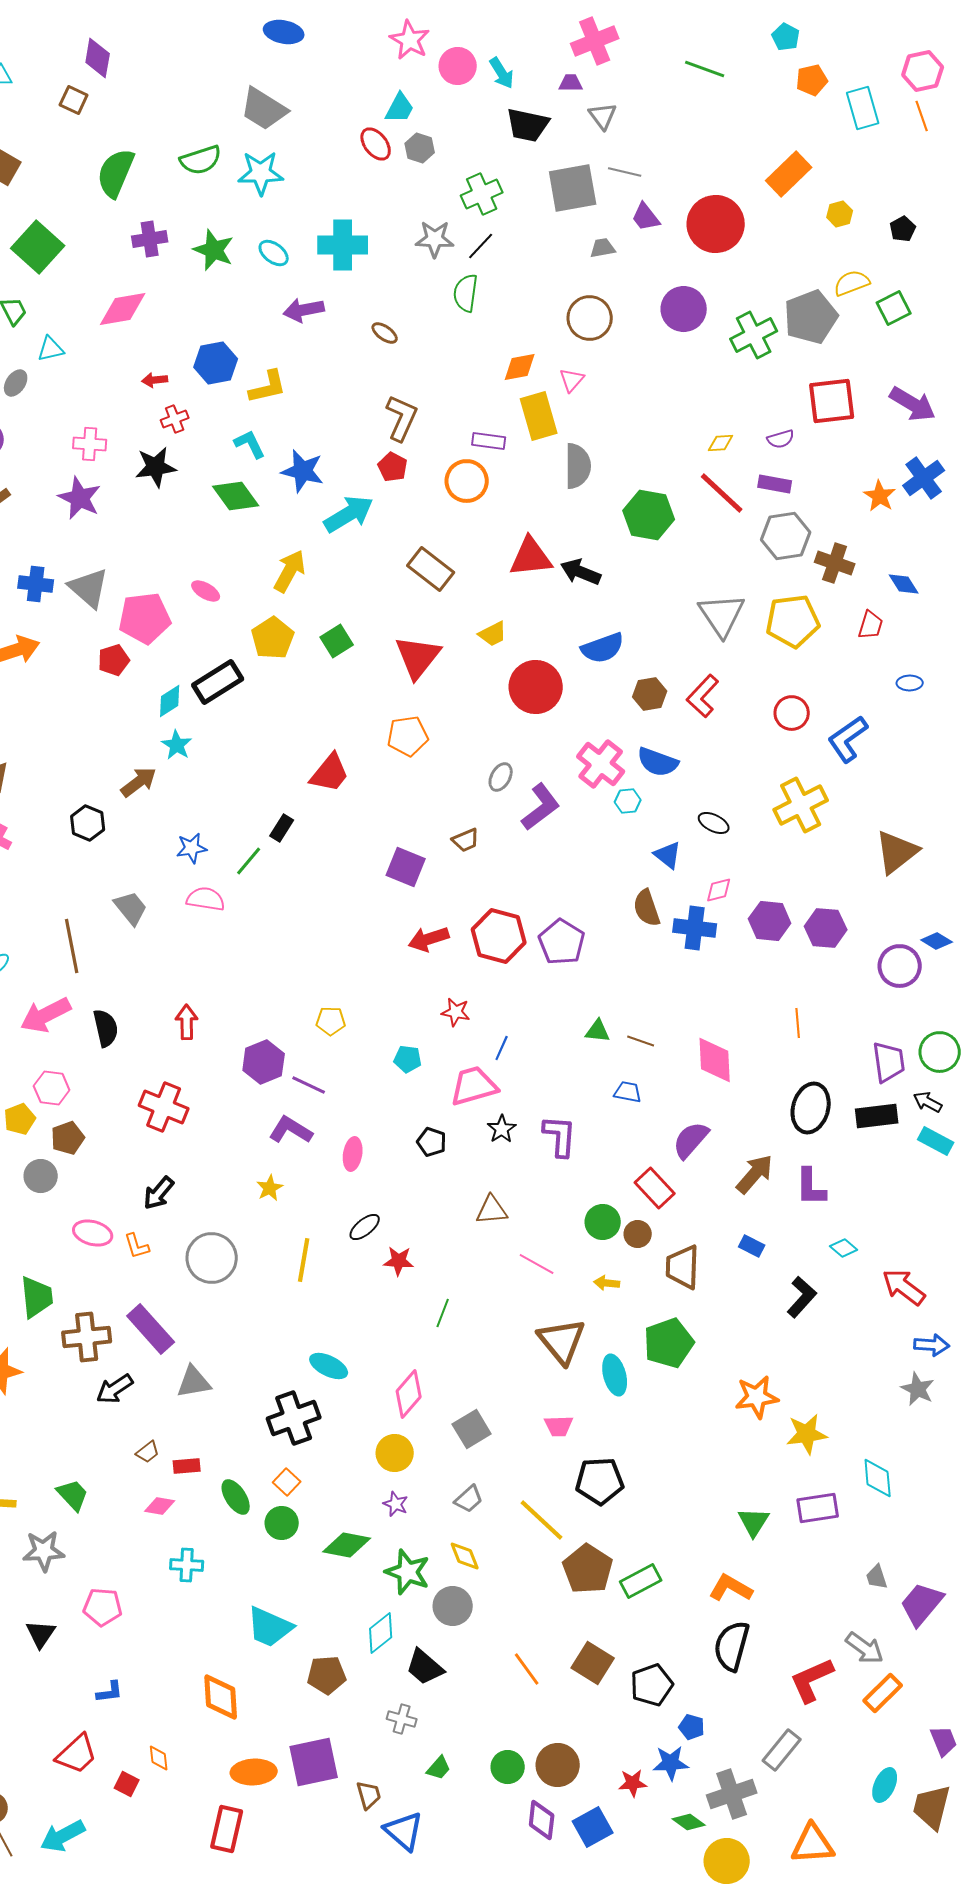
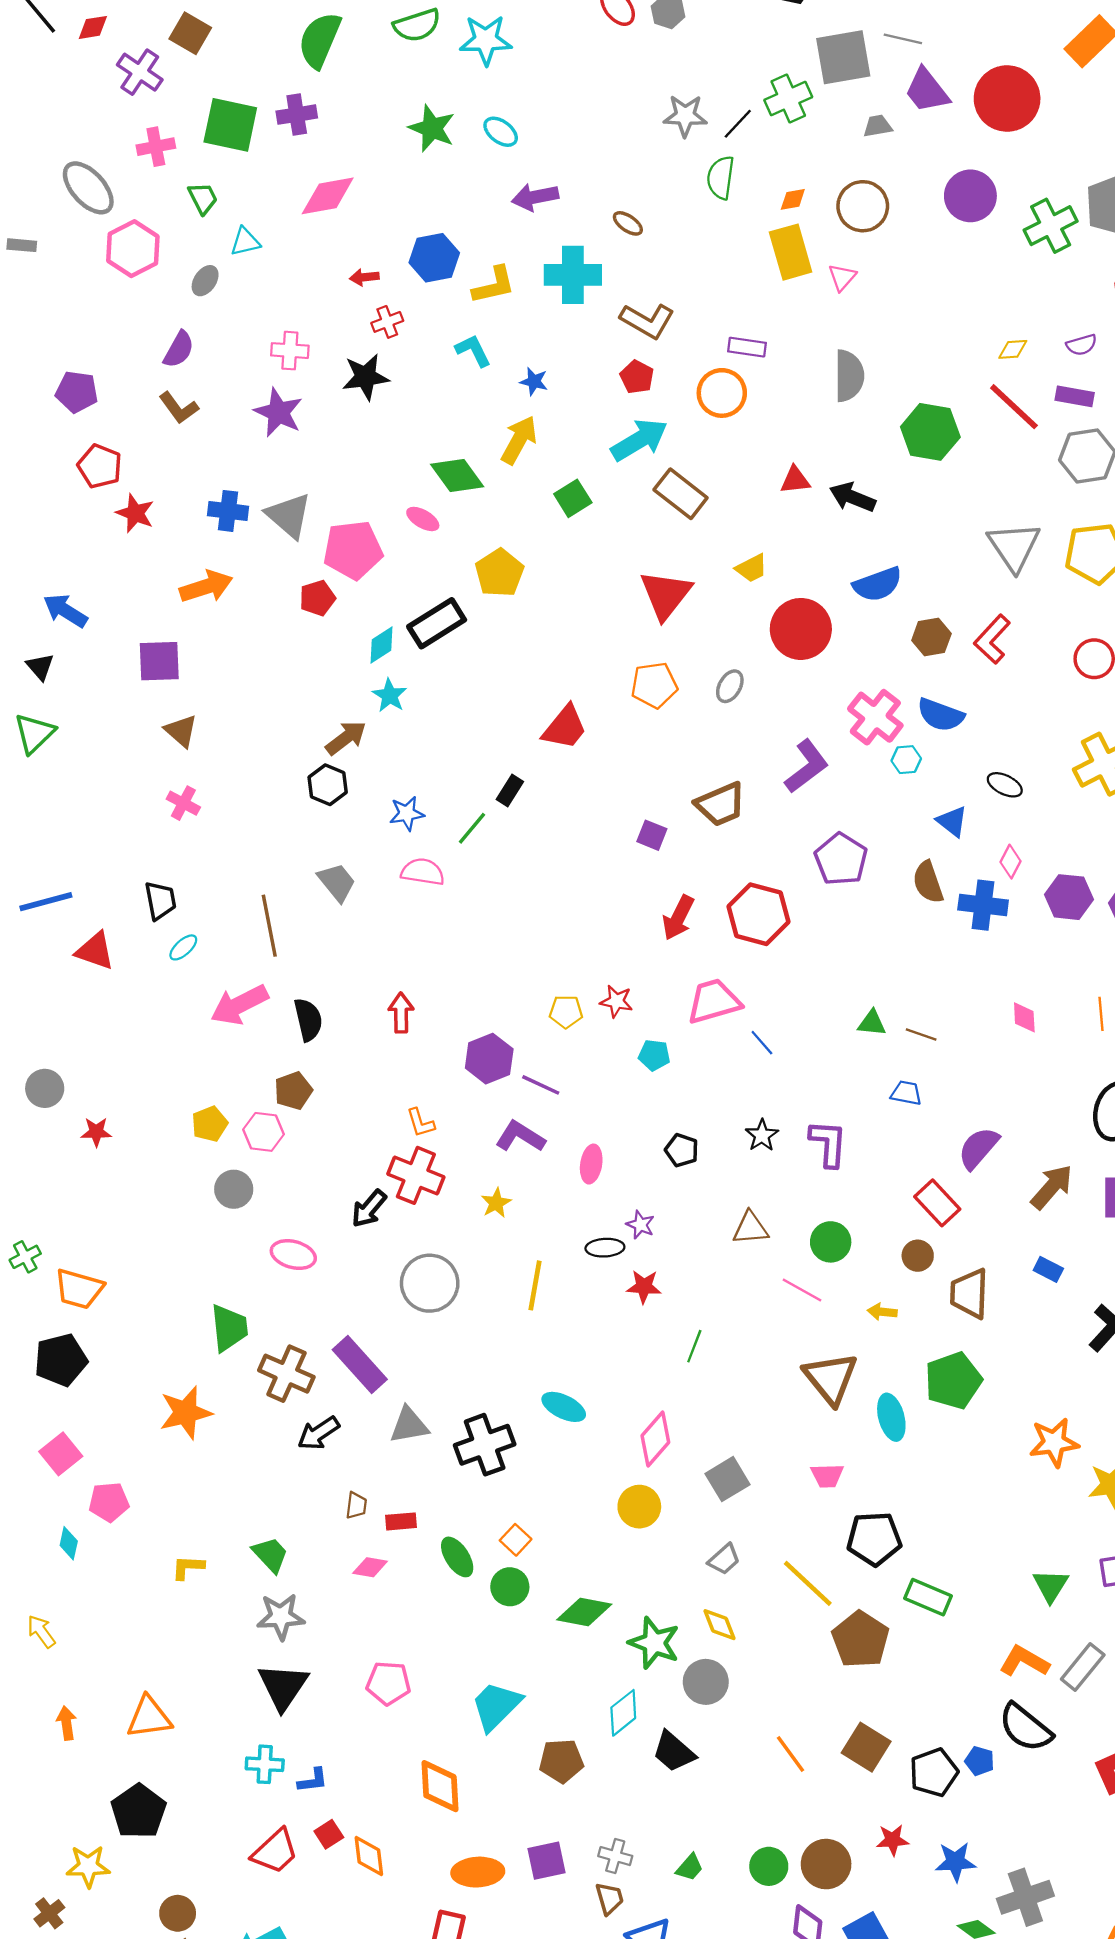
green cross: (482, 194) -> (788, 99), moved
purple trapezoid: (646, 217) -> (927, 90), size x1.4
purple cross: (150, 239) -> (297, 115), moved
cyan cross: (343, 245) -> (573, 275), moved
green square: (38, 247) -> (230, 125), turned -30
orange diamond: (520, 367) -> (793, 199), moved, size x0.7
yellow rectangle: (539, 416) -> (791, 252), moved
brown L-shape: (402, 418) -> (647, 321), turned 96
blue star: (303, 471) -> (534, 381), size x0.6
green diamond: (236, 496) -> (457, 475), moved
cyan arrow: (349, 514) -> (639, 440), moved
red triangle: (531, 557) -> (795, 480), size x0.6
yellow arrow: (290, 571) -> (519, 440), moved
green square: (337, 641) -> (573, 498), moved
gray ellipse: (501, 777) -> (730, 686), moved
black hexagon: (88, 823) -> (328, 785), moved
brown trapezoid: (466, 840) -> (721, 804), size x1.6
purple square: (406, 867) -> (652, 835), size x0.7
pink diamond: (719, 890) -> (1011, 862), turned -48
red arrow: (429, 939) -> (678, 918), turned -45
purple pentagon: (562, 942) -> (841, 859), moved
red star: (456, 1012) -> (616, 1001), moved
blue line: (502, 1048) -> (762, 1043), turned -65
pink diamond: (715, 1060) -> (1024, 1017), moved, size x0.6
pink trapezoid: (474, 1086) -> (714, 1001), moved
pink hexagon: (52, 1088) -> (264, 1132), moved
red cross: (164, 1107) -> (416, 1175), moved
brown pentagon: (68, 1138) -> (293, 1091), moved
green circle: (603, 1222) -> (831, 1242), moved
black ellipse: (365, 1227) -> (605, 1248), turned 36
orange L-shape: (137, 1246) -> (420, 1123), moved
brown cross: (87, 1337) -> (286, 1374), turned 30
black cross: (294, 1418) -> (485, 1445), moved
brown trapezoid: (148, 1452) -> (356, 1505), turned -45
purple star: (396, 1504) -> (640, 1225), moved
gray star: (44, 1551) -> (281, 1617), moved
cyan cross: (187, 1565) -> (265, 1764), moved
green rectangle: (641, 1581) -> (928, 1597), moved, turned 51
pink pentagon: (103, 1607) -> (388, 1683), moved
cyan trapezoid: (270, 1627) -> (496, 1706), turned 111
black triangle: (41, 1634) -> (283, 1686), moved, size x1.5
black semicircle: (732, 1646) -> (1025, 1728), turned -66
gray cross: (402, 1719) -> (615, 1856), moved
blue pentagon: (692, 1727) -> (980, 1761), moved
gray rectangle: (782, 1750) -> (1083, 1667), moved
orange diamond: (159, 1758) -> (369, 1856), size x1.4
purple square: (314, 1762) -> (547, 1861), size x0.7
red star: (633, 1783) -> (893, 1840), moved
red square: (127, 1784) -> (329, 1834), moved, turned 30

